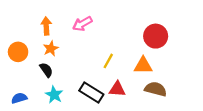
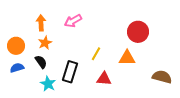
brown semicircle: (156, 89) -> (162, 77), moved
black rectangle: (91, 92) -> (70, 72), moved, turned 75
blue semicircle: (19, 98) -> (17, 68), moved

